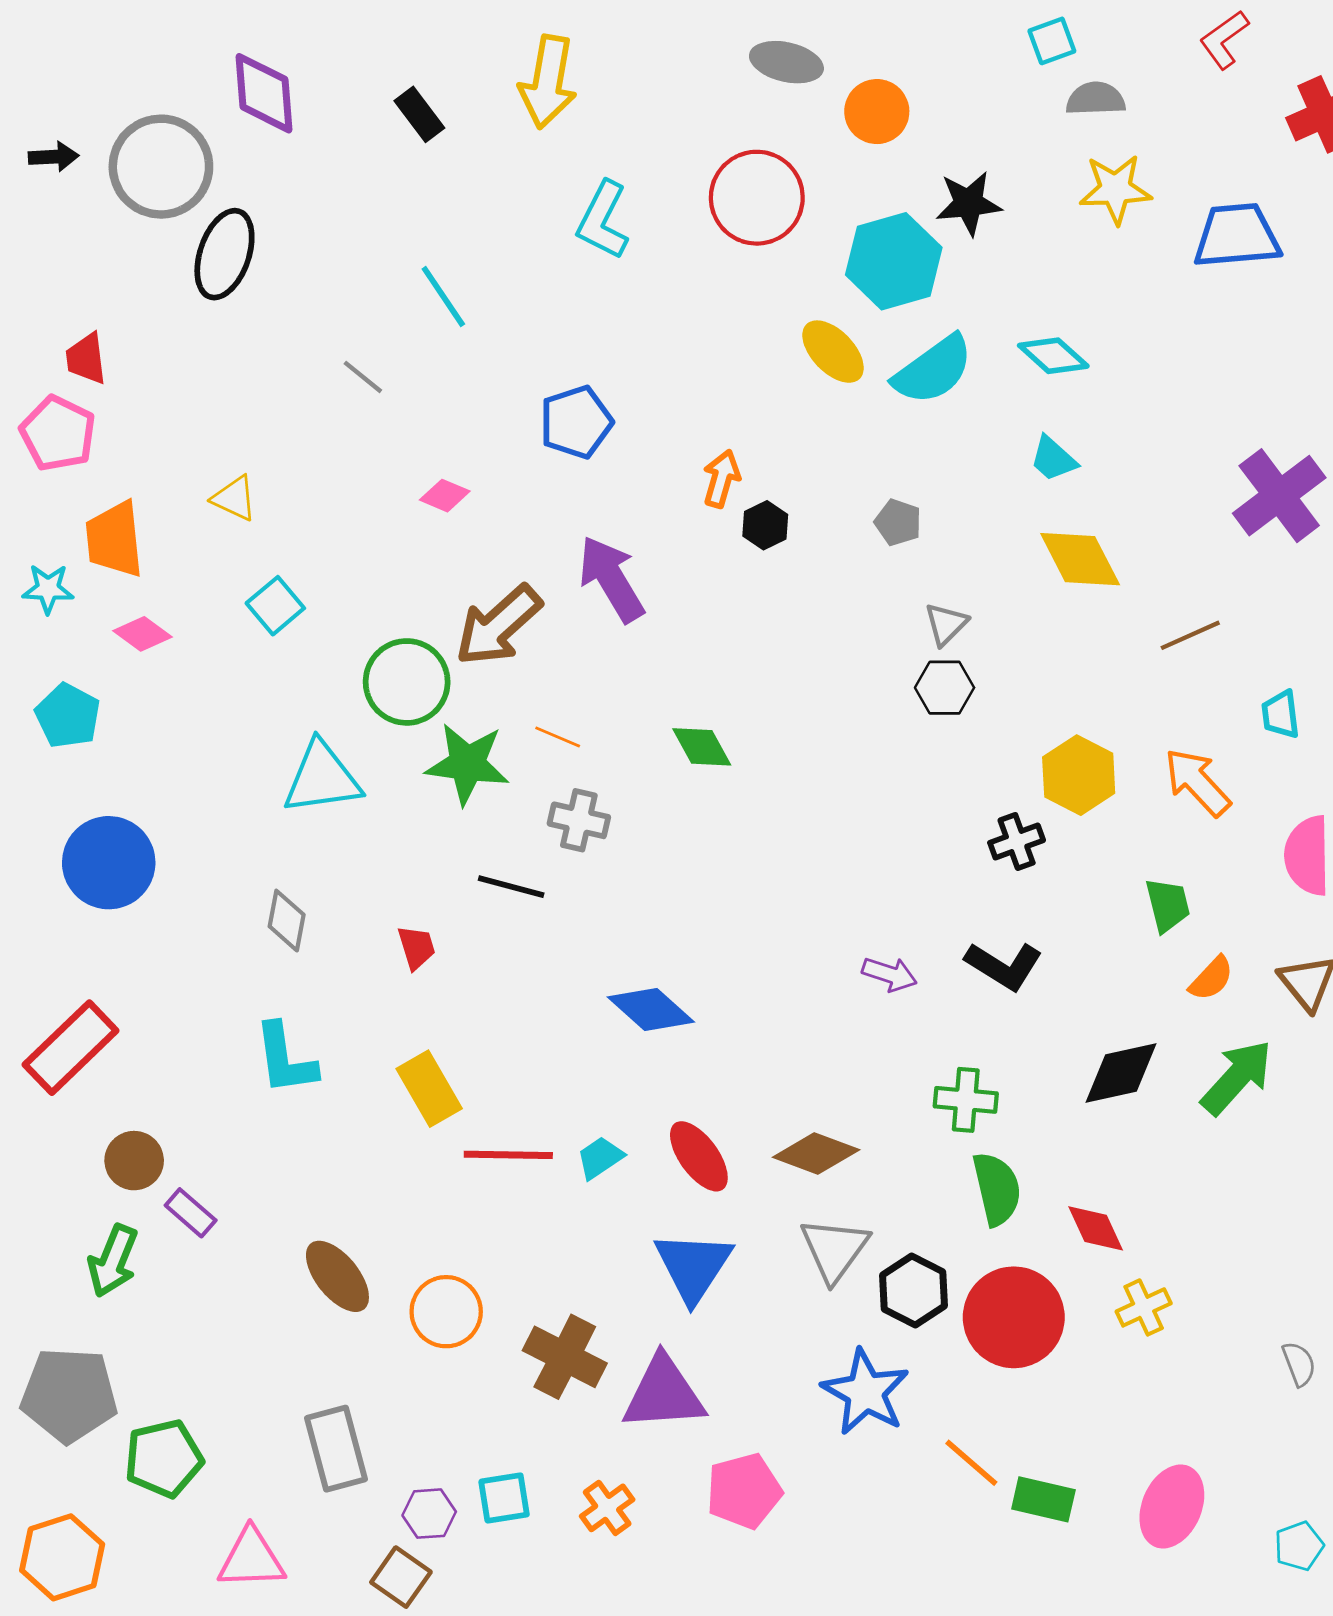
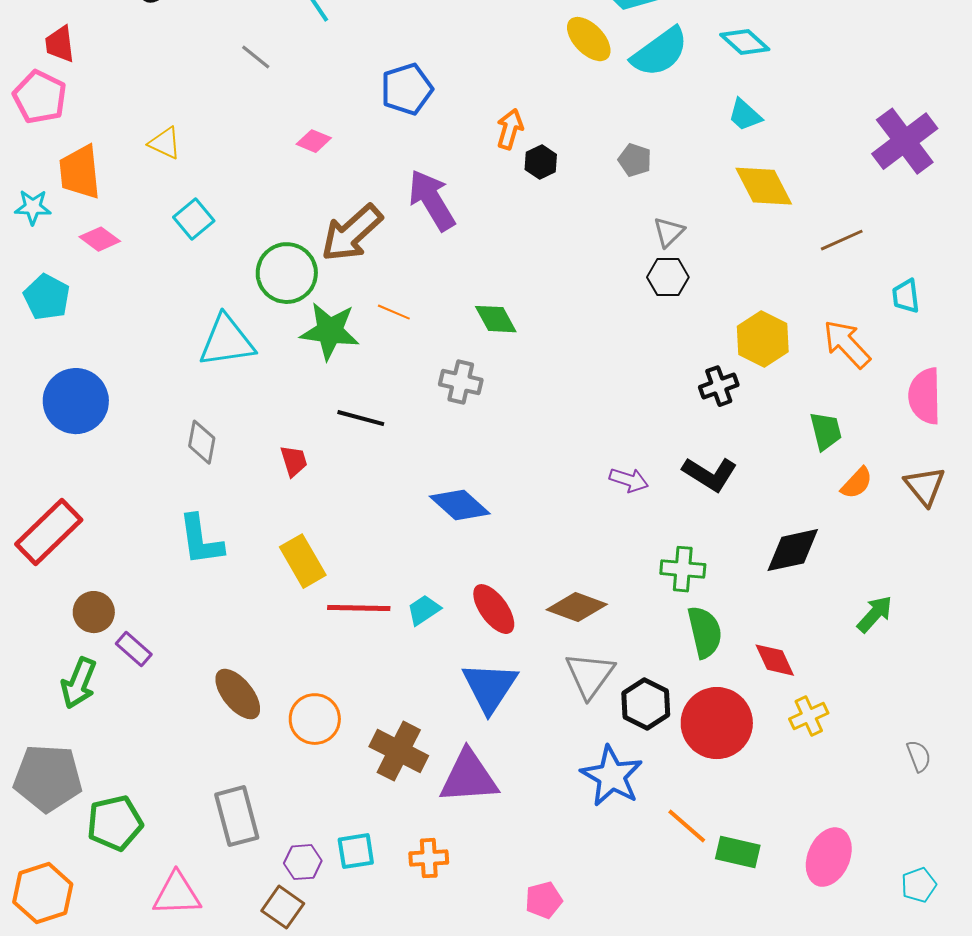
gray cross: (579, 820) -> (461, 382), moved
green arrow: (1237, 1077) -> (875, 614), moved, size x0.7
pink pentagon: (744, 1491) -> (544, 900), moved, size x0.7
orange cross: (607, 1508) -> (429, 858), turned 33

